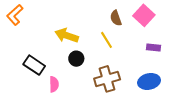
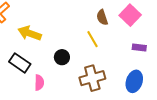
yellow arrow: (67, 35) -> (30, 33), moved
blue ellipse: (149, 81) -> (134, 81), turned -60

